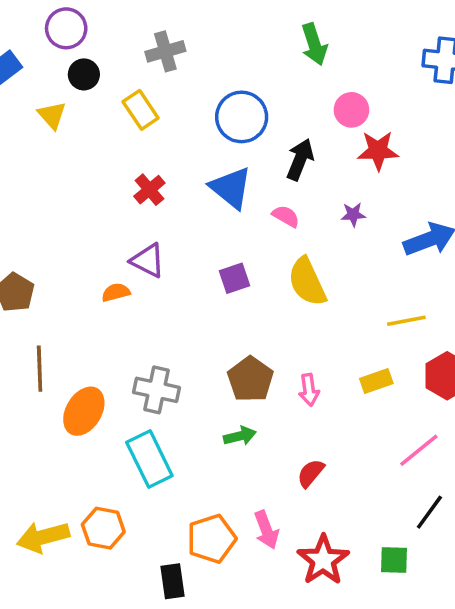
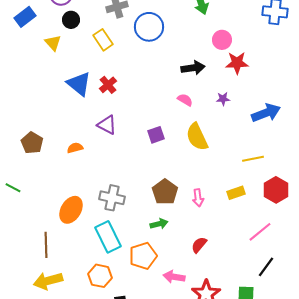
blue circle: (242, 117) -> (149, 27), moved
black arrow: (300, 159) -> (193, 68), turned 60
blue triangle: (231, 188) -> (79, 84), moved
orange semicircle: (116, 292) -> (75, 148), moved
brown line: (40, 369) -> (46, 245), moved
orange hexagon: (103, 528) -> (100, 276), moved
pink arrow: (266, 530) -> (174, 277), turned 120
orange pentagon: (211, 539) -> (143, 256), moved

